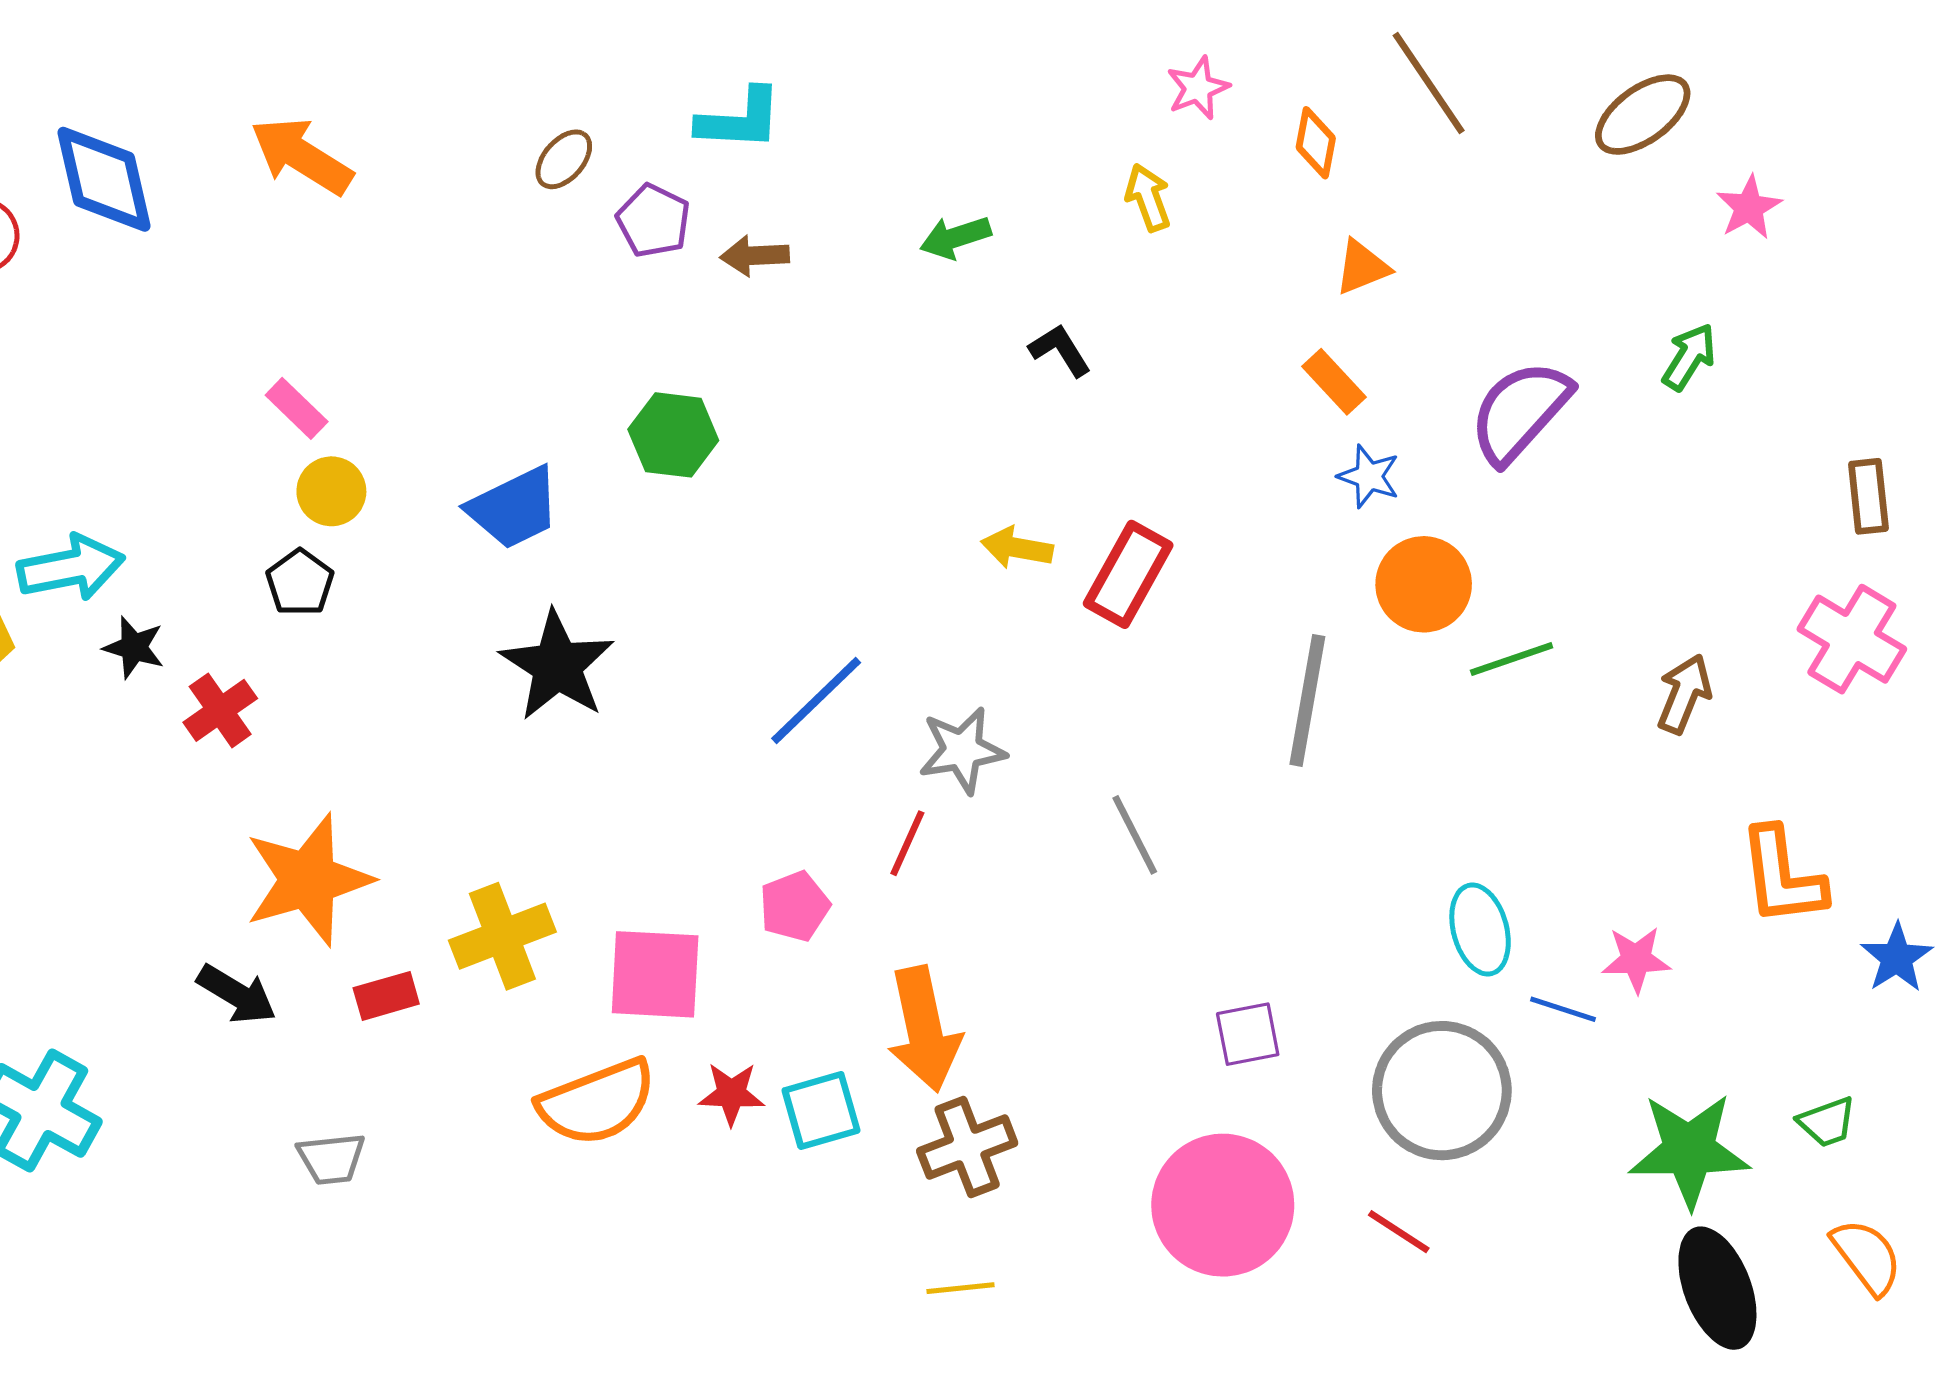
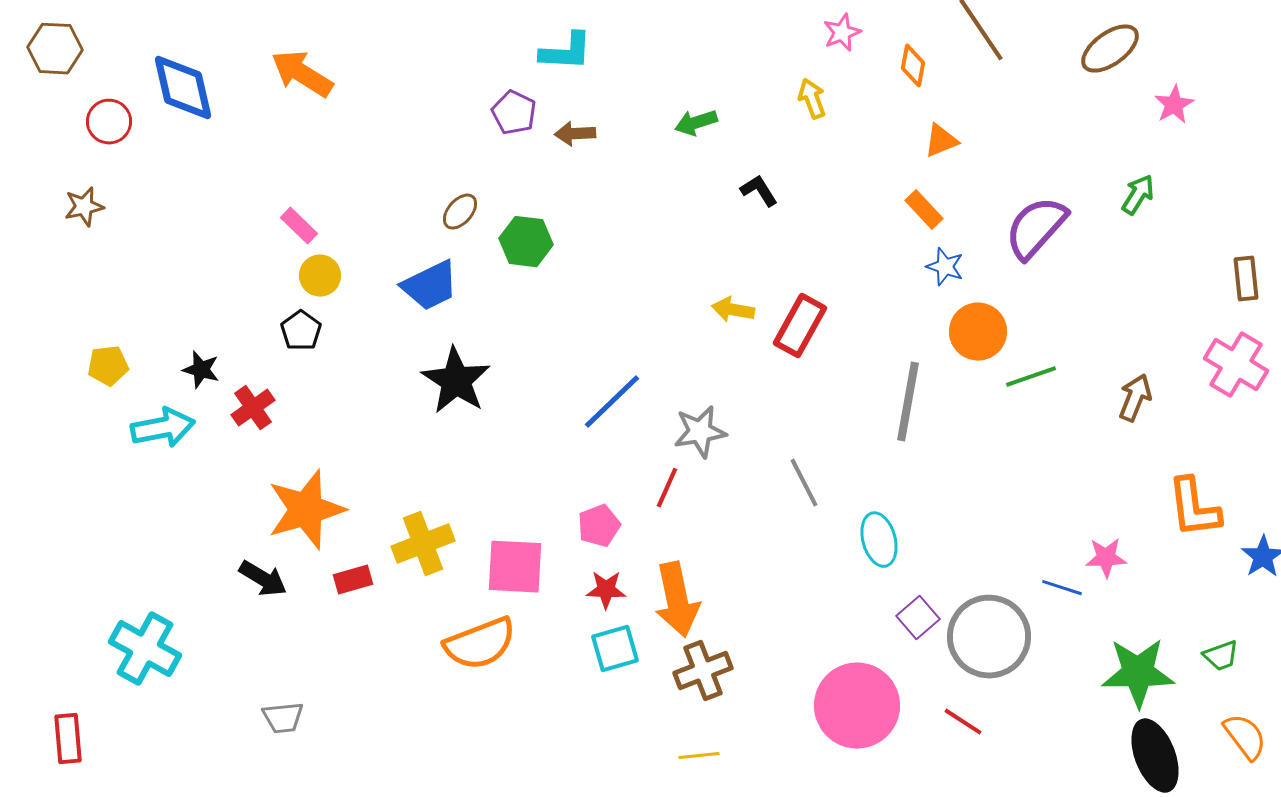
brown ellipse: (564, 159) -> (460, 212), moved
cyan arrow: (71, 568) -> (163, 428), moved
cyan ellipse: (1480, 930) -> (879, 540), moved
purple square: (1248, 1034) -> (918, 618), moved, turned -30
red star: (731, 1094) -> (606, 590), moved
gray trapezoid: (331, 1159) -> (283, 718), moved

